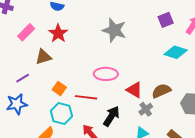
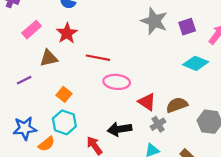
gray star: (114, 30) -> (154, 21), moved
red line: (86, 97) -> (98, 58), moved
blue star: (17, 104) -> (25, 128), moved
black arrow: (111, 116) -> (120, 129), turned -135

